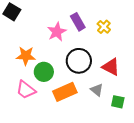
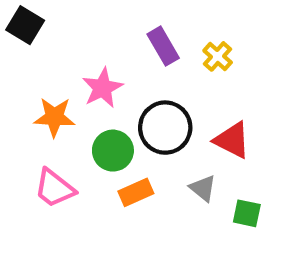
pink star: (57, 32) -> (102, 88), moved
green circle: (44, 72) -> (113, 151), moved
orange rectangle: (65, 92) -> (136, 192), size x0.7

